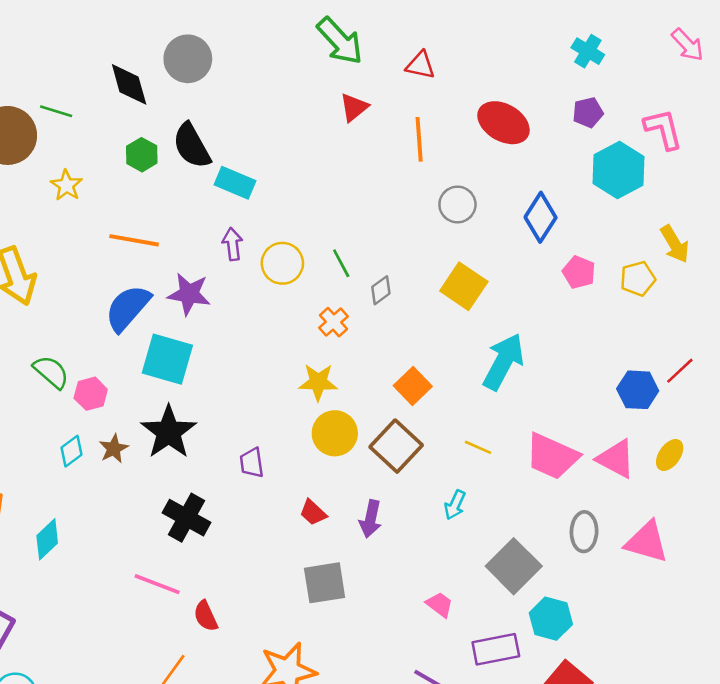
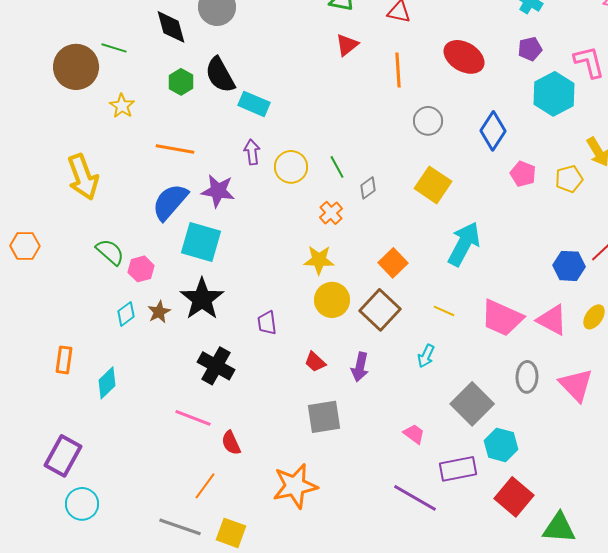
pink triangle: (647, 542) -> (576, 385), turned 30

